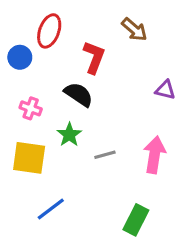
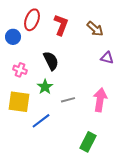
brown arrow: (134, 29) -> (95, 29), moved
red L-shape: (94, 57) -> (61, 25), moved
black semicircle: (79, 94) -> (51, 61), turned 30
blue line: (51, 209) -> (41, 121), moved

